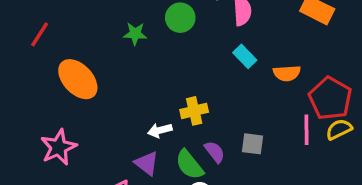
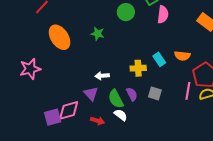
green star: (135, 34) -> (98, 34), moved
cyan rectangle: (245, 56) -> (159, 59), moved
yellow cross: (194, 111) -> (138, 68), moved
pink star: (59, 147) -> (30, 69), moved

